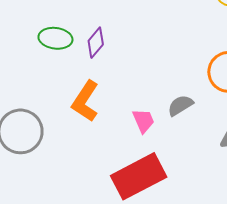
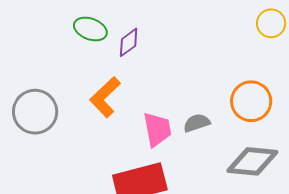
pink trapezoid: (143, 121) -> (157, 129), size x1.4

